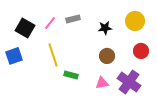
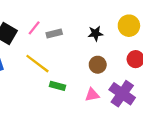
gray rectangle: (73, 19) -> (54, 33), moved
yellow line: (53, 55) -> (37, 64), turned -35

